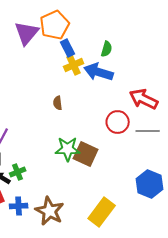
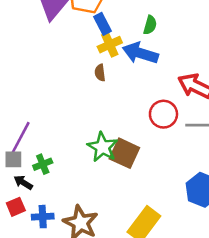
brown semicircle: (58, 103) -> (100, 73), moved
green star: (68, 149) -> (102, 147), turned 30
green cross: (18, 172) -> (43, 164), moved

